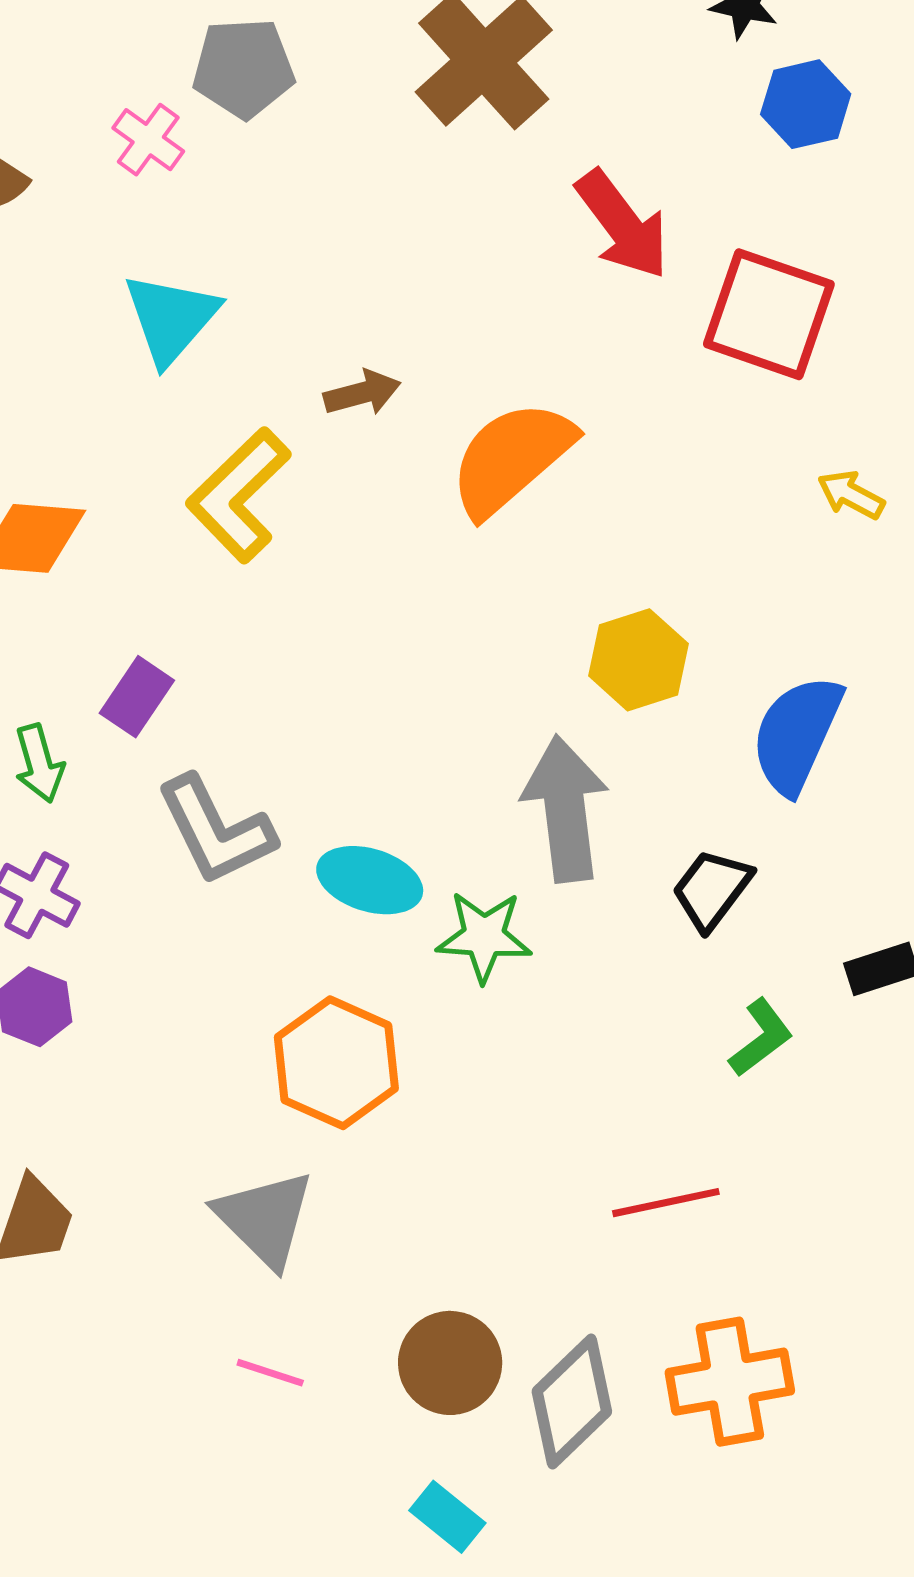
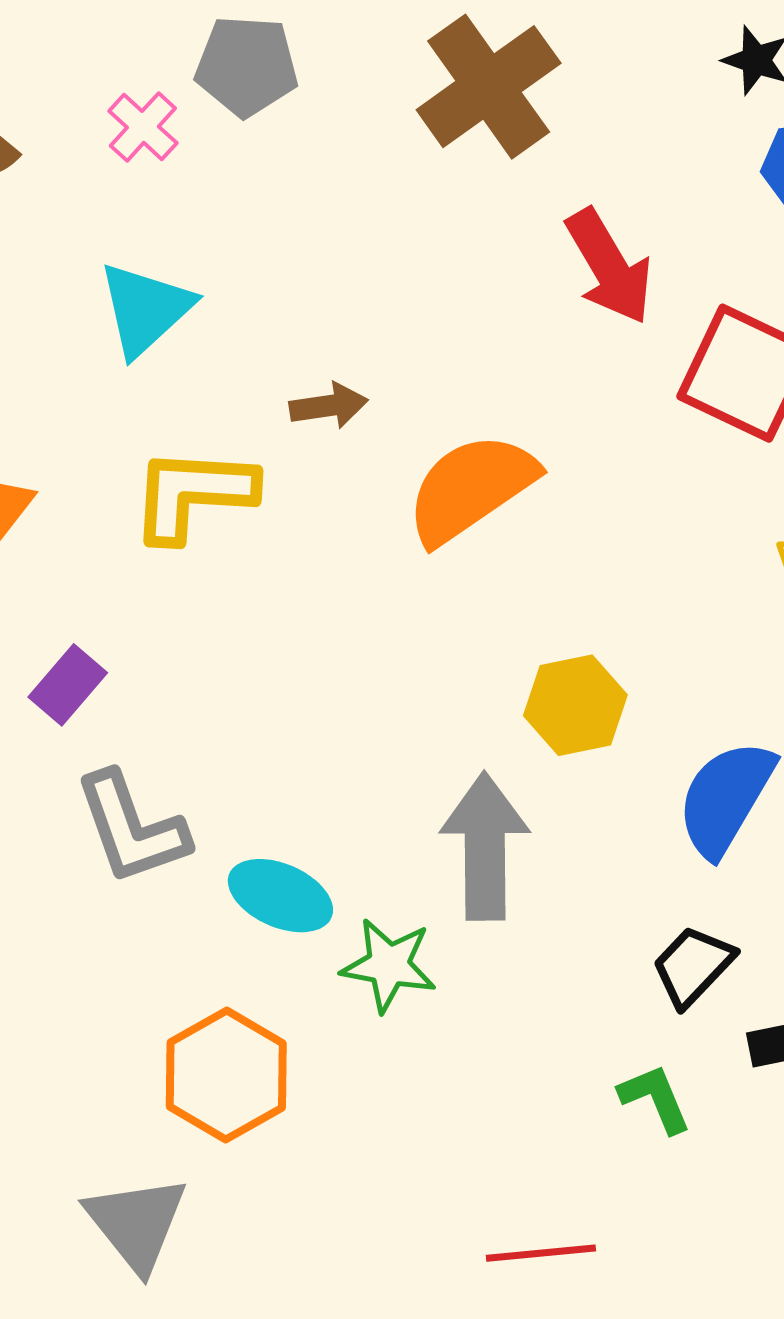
yellow L-shape: (239, 495) -> (193, 494), turned 41
black trapezoid: (712, 889) -> (693, 966), moved
green L-shape: (761, 1038) -> (655, 1098), turned -82

